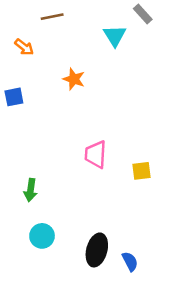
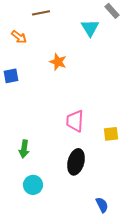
black ellipse: (97, 250) -> (76, 162), moved

